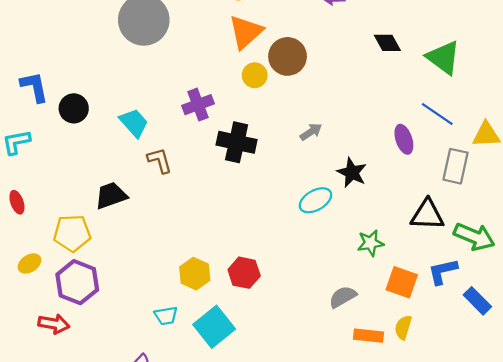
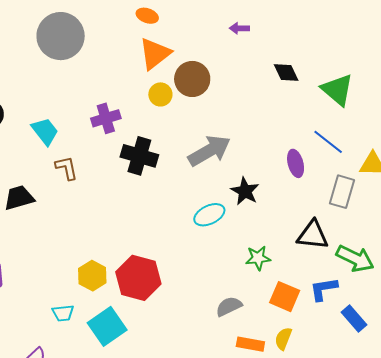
gray arrow: (311, 132) -> (209, 151), size x2.0
red hexagon: (244, 273) -> (138, 278), size x1.5

